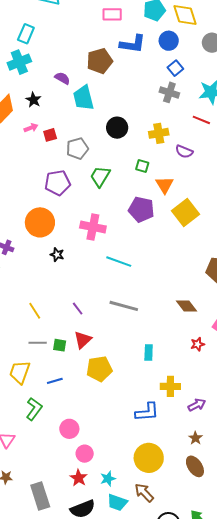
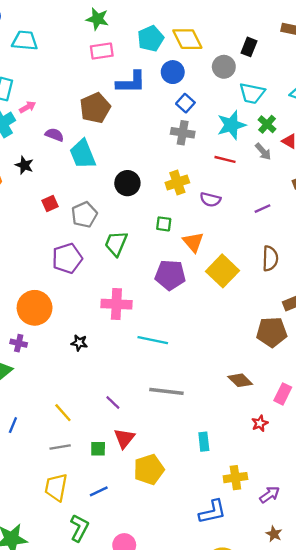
pink arrow: (31, 128) -> (27, 107), moved
orange circle: (40, 222) -> (35, 308), moved
gray line: (38, 343) -> (60, 447), moved

